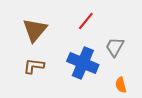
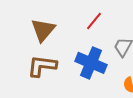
brown L-shape: (34, 66) -> (42, 66), size x1.4

